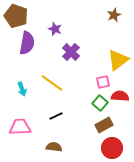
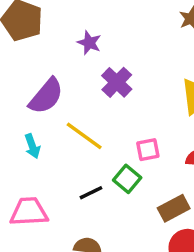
purple semicircle: (27, 43) -> (46, 96), moved, turned 30
pink square: (103, 82) -> (148, 150), moved
green square: (100, 103) -> (127, 179), moved

